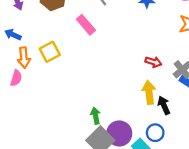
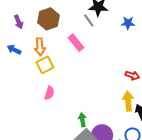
orange arrow: (24, 58) -> (40, 47), moved
pink semicircle: (16, 78) -> (49, 93), moved

